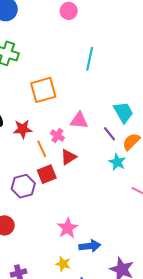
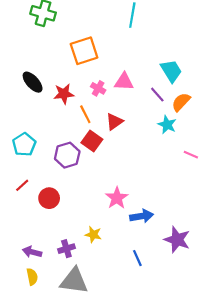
pink cross: (57, 136) -> (98, 88), moved
red square: (47, 174) -> (92, 141), turned -30
yellow star: (63, 264) -> (93, 235), moved

